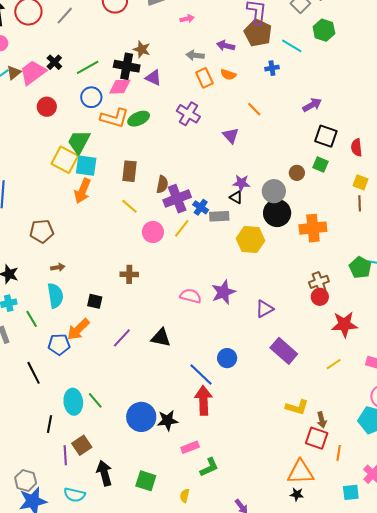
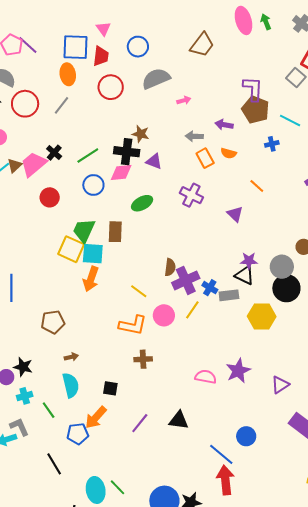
orange L-shape: (115, 118) -> (133, 325), moved
brown rectangle: (130, 171) -> (115, 232), moved
black triangle: (236, 197) -> (245, 275), size x1.5

